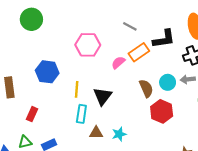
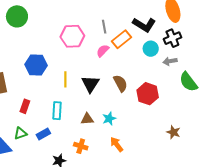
gray line: (130, 26) -> (104, 27), moved, turned 56
black L-shape: (164, 39) -> (144, 25), turned 45
cyan circle: (168, 82) -> (151, 49), moved
brown semicircle: (146, 88) -> (120, 83), moved
cyan rectangle: (81, 114) -> (57, 111), moved

